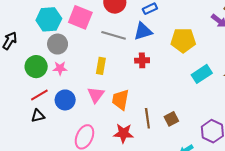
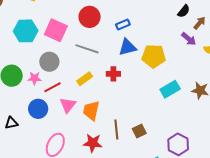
blue triangle: (143, 31) -> (127, 47), moved
gray circle: (58, 44) -> (49, 62), moved
yellow rectangle: (101, 66) -> (85, 79), moved, turned 42
red line: (39, 95) -> (53, 87), moved

